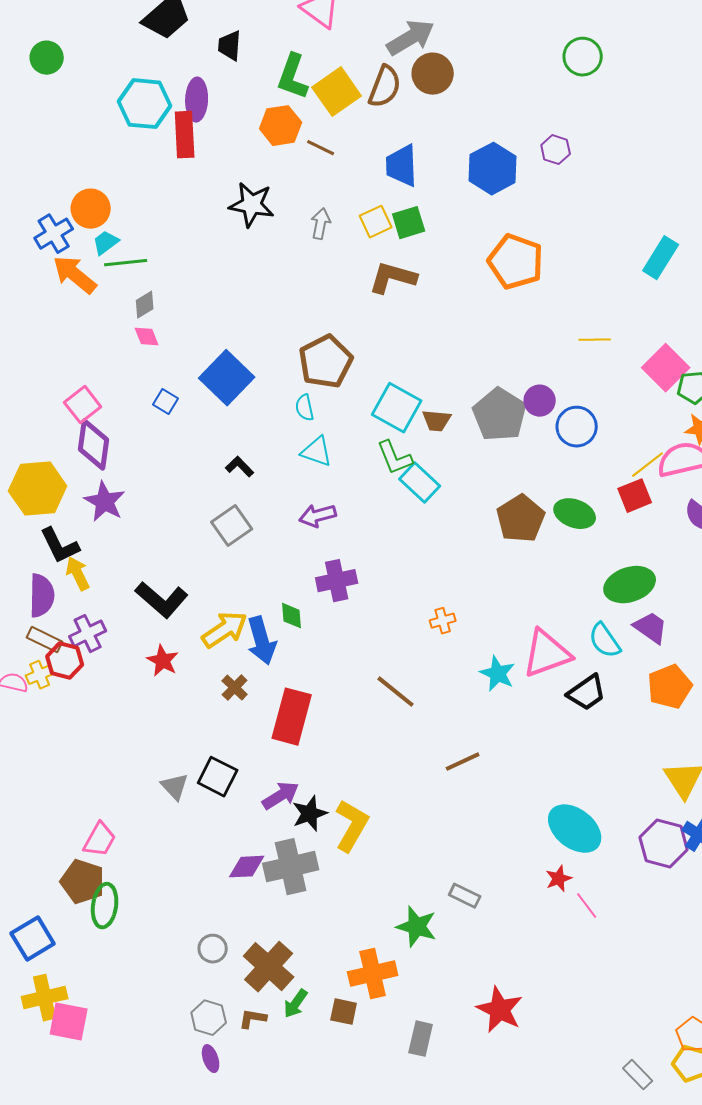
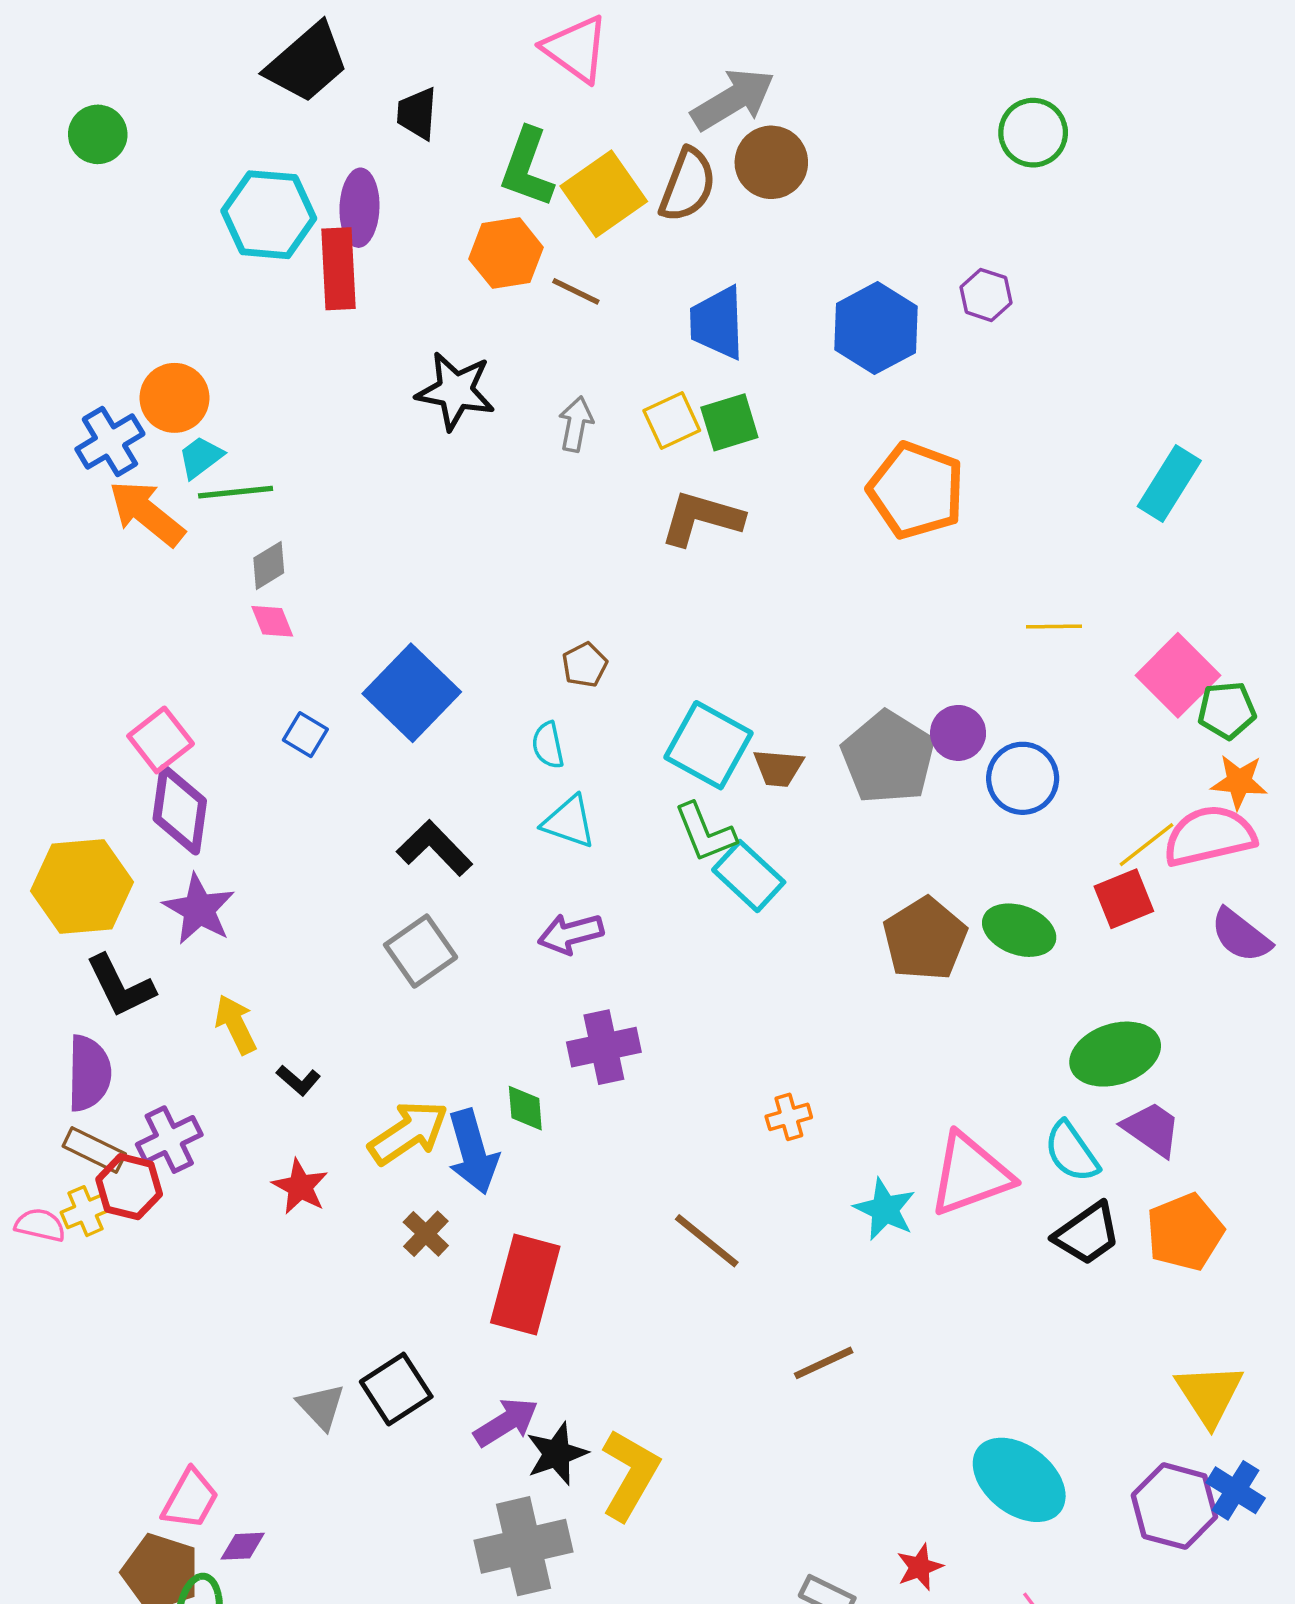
brown pentagon: (326, 362) -> (585, 665), size x0.5
black L-shape: (240, 467) -> (435, 848), size x1.5
yellow arrow: (78, 574) -> (236, 1024), moved
black L-shape: (162, 600) -> (298, 1080), size x0.5
black trapezoid: (587, 693) -> (1087, 1234), moved
black square: (218, 777) -> (396, 1389), turned 30
purple diamond: (247, 867) -> (243, 1546), moved, size x0.7
red star: (559, 879) -> (920, 1567), moved

